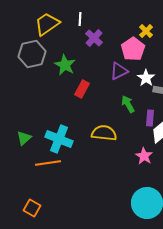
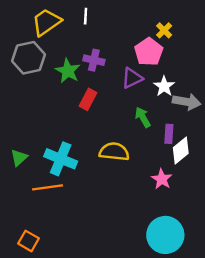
purple cross: (94, 38) -> (94, 60), moved, turned -30

